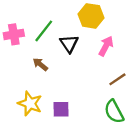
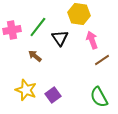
pink arrow: (106, 46) -> (92, 40), turned -48
brown line: (117, 79) -> (102, 60), moved
purple square: (61, 109) -> (53, 95), turned -35

